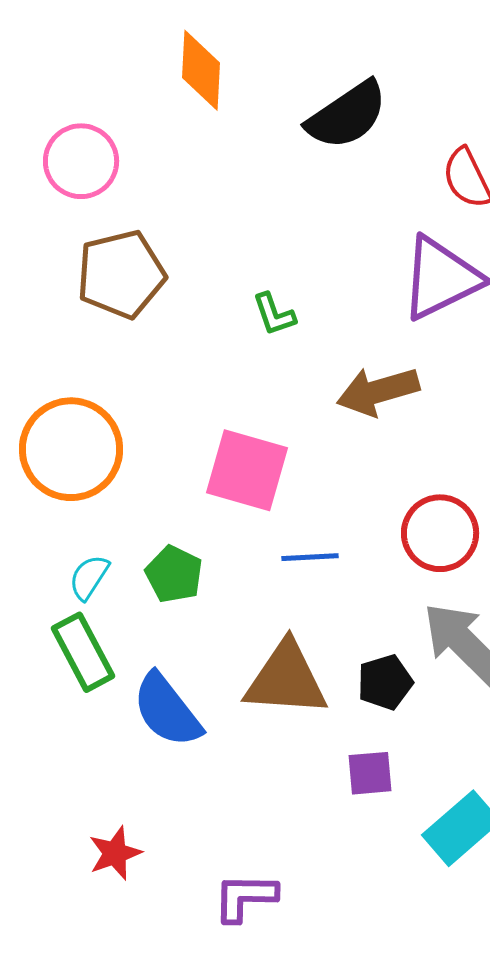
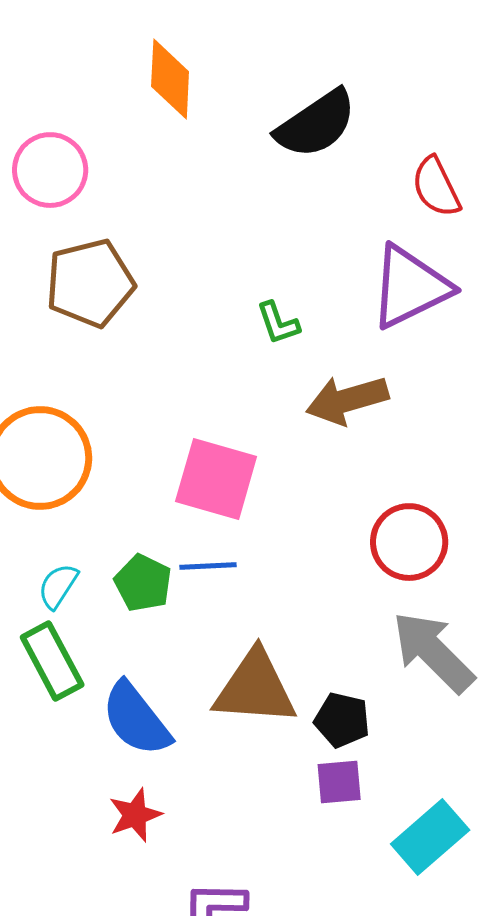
green L-shape: (274, 314) -> (278, 323), moved
blue line: (310, 557) -> (208, 566), moved
black pentagon: (385, 682) -> (342, 720), moved, turned 30
red star: (115, 853) -> (135, 815), moved

